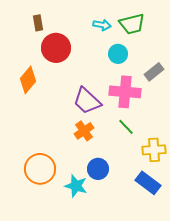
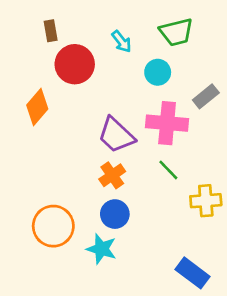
cyan arrow: (102, 25) -> (122, 41), moved, turned 42
blue circle: (98, 169) -> (115, 214), moved
blue rectangle: (148, 183) -> (192, 273), moved

